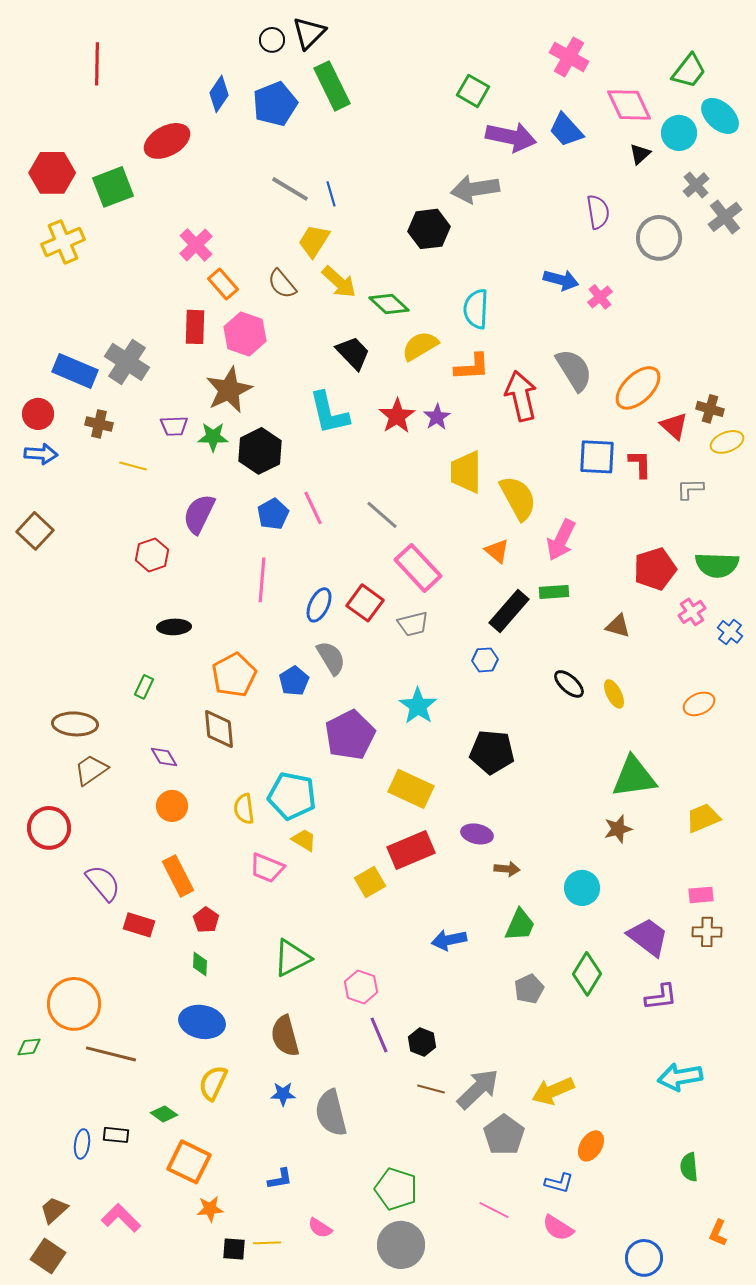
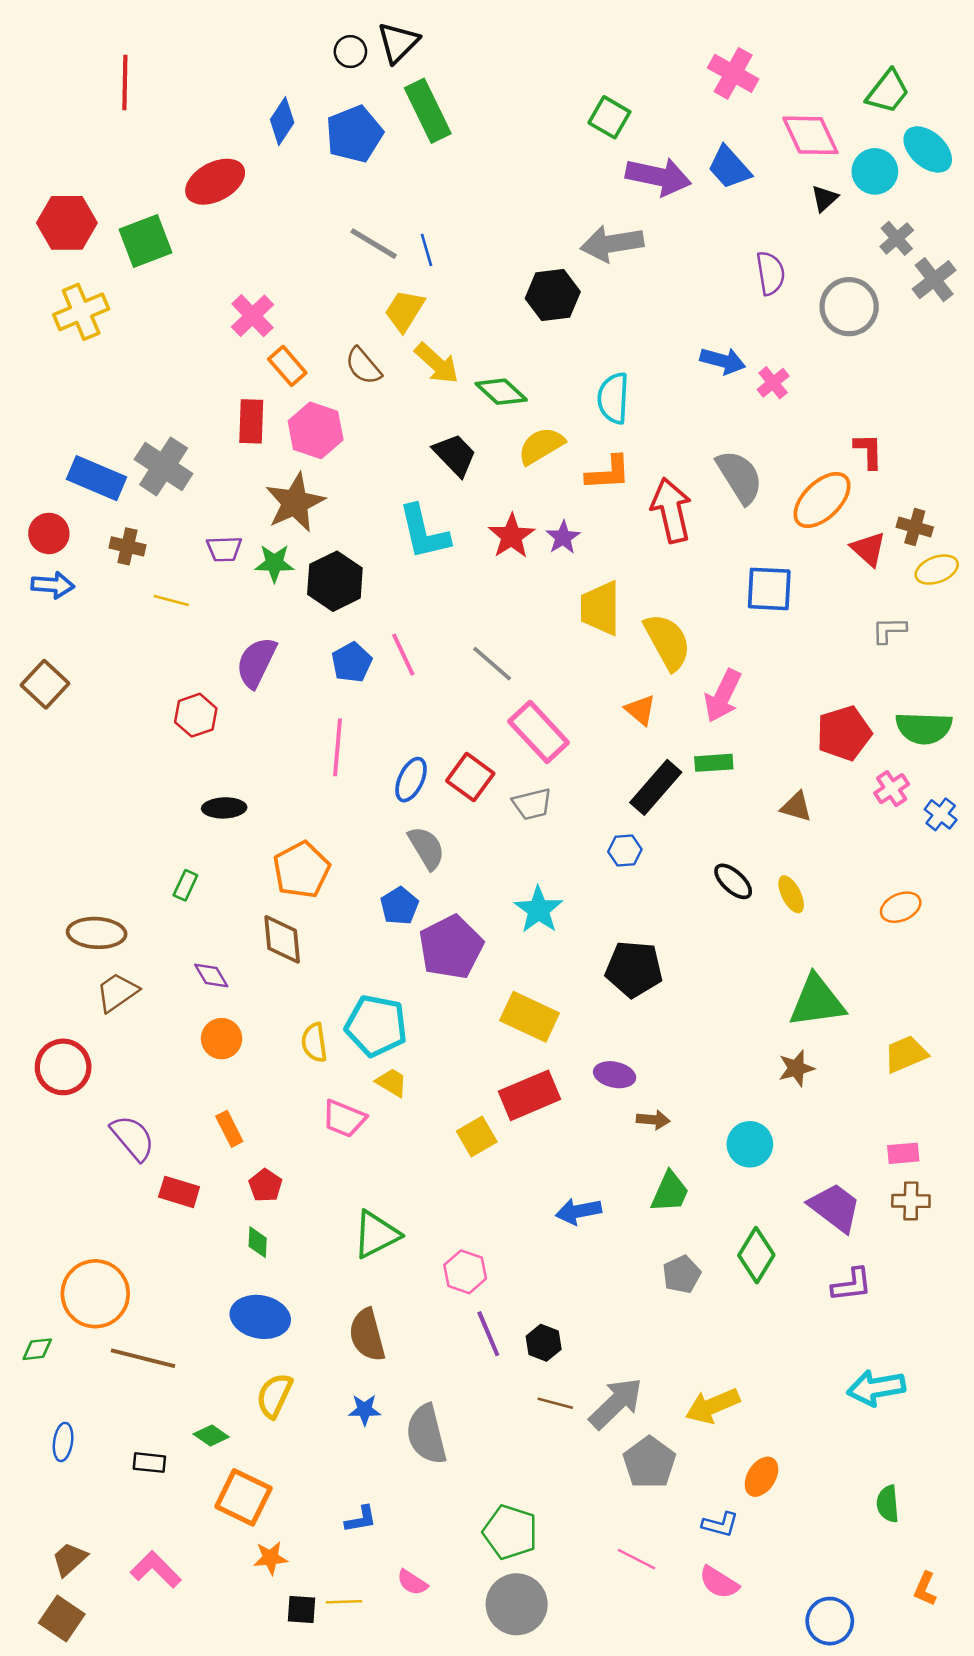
red L-shape: (640, 464) -> (868, 451), moved
blue pentagon: (294, 681) -> (399, 906), moved
orange rectangle: (178, 876) -> (229, 1129), size x0.7
blue ellipse: (82, 1144) -> (63, 1442), moved

